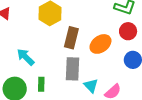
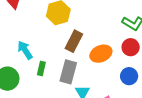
green rectangle: (41, 84) -> (41, 68), moved

